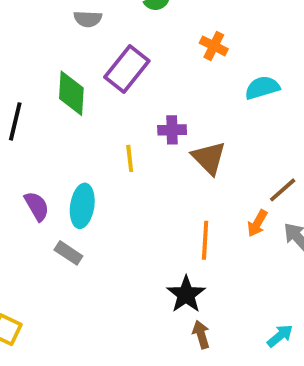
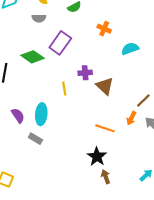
green diamond: (71, 93) -> (33, 57), turned -55
orange line: (205, 240) -> (105, 128), turned -72

